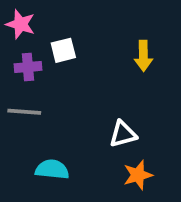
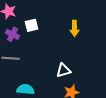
purple cross: (28, 67) -> (12, 34), turned 32

